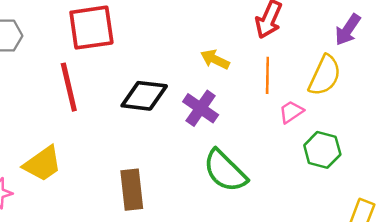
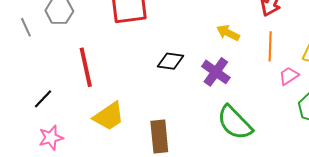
red line: (69, 87) -> (86, 67), moved
black diamond: (144, 96) -> (171, 61), size x0.7
yellow trapezoid: (43, 164) -> (109, 116), moved

